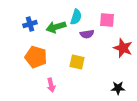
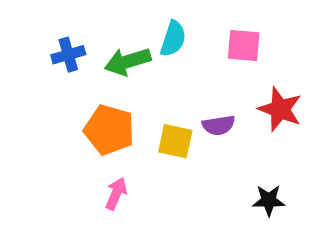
purple semicircle: (87, 34) -> (219, 125), moved
orange pentagon: (36, 57) -> (109, 130), moved
pink arrow: (51, 85) -> (116, 194), turned -144

